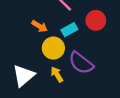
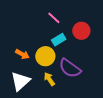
orange arrow: (40, 26) -> (22, 54), moved

